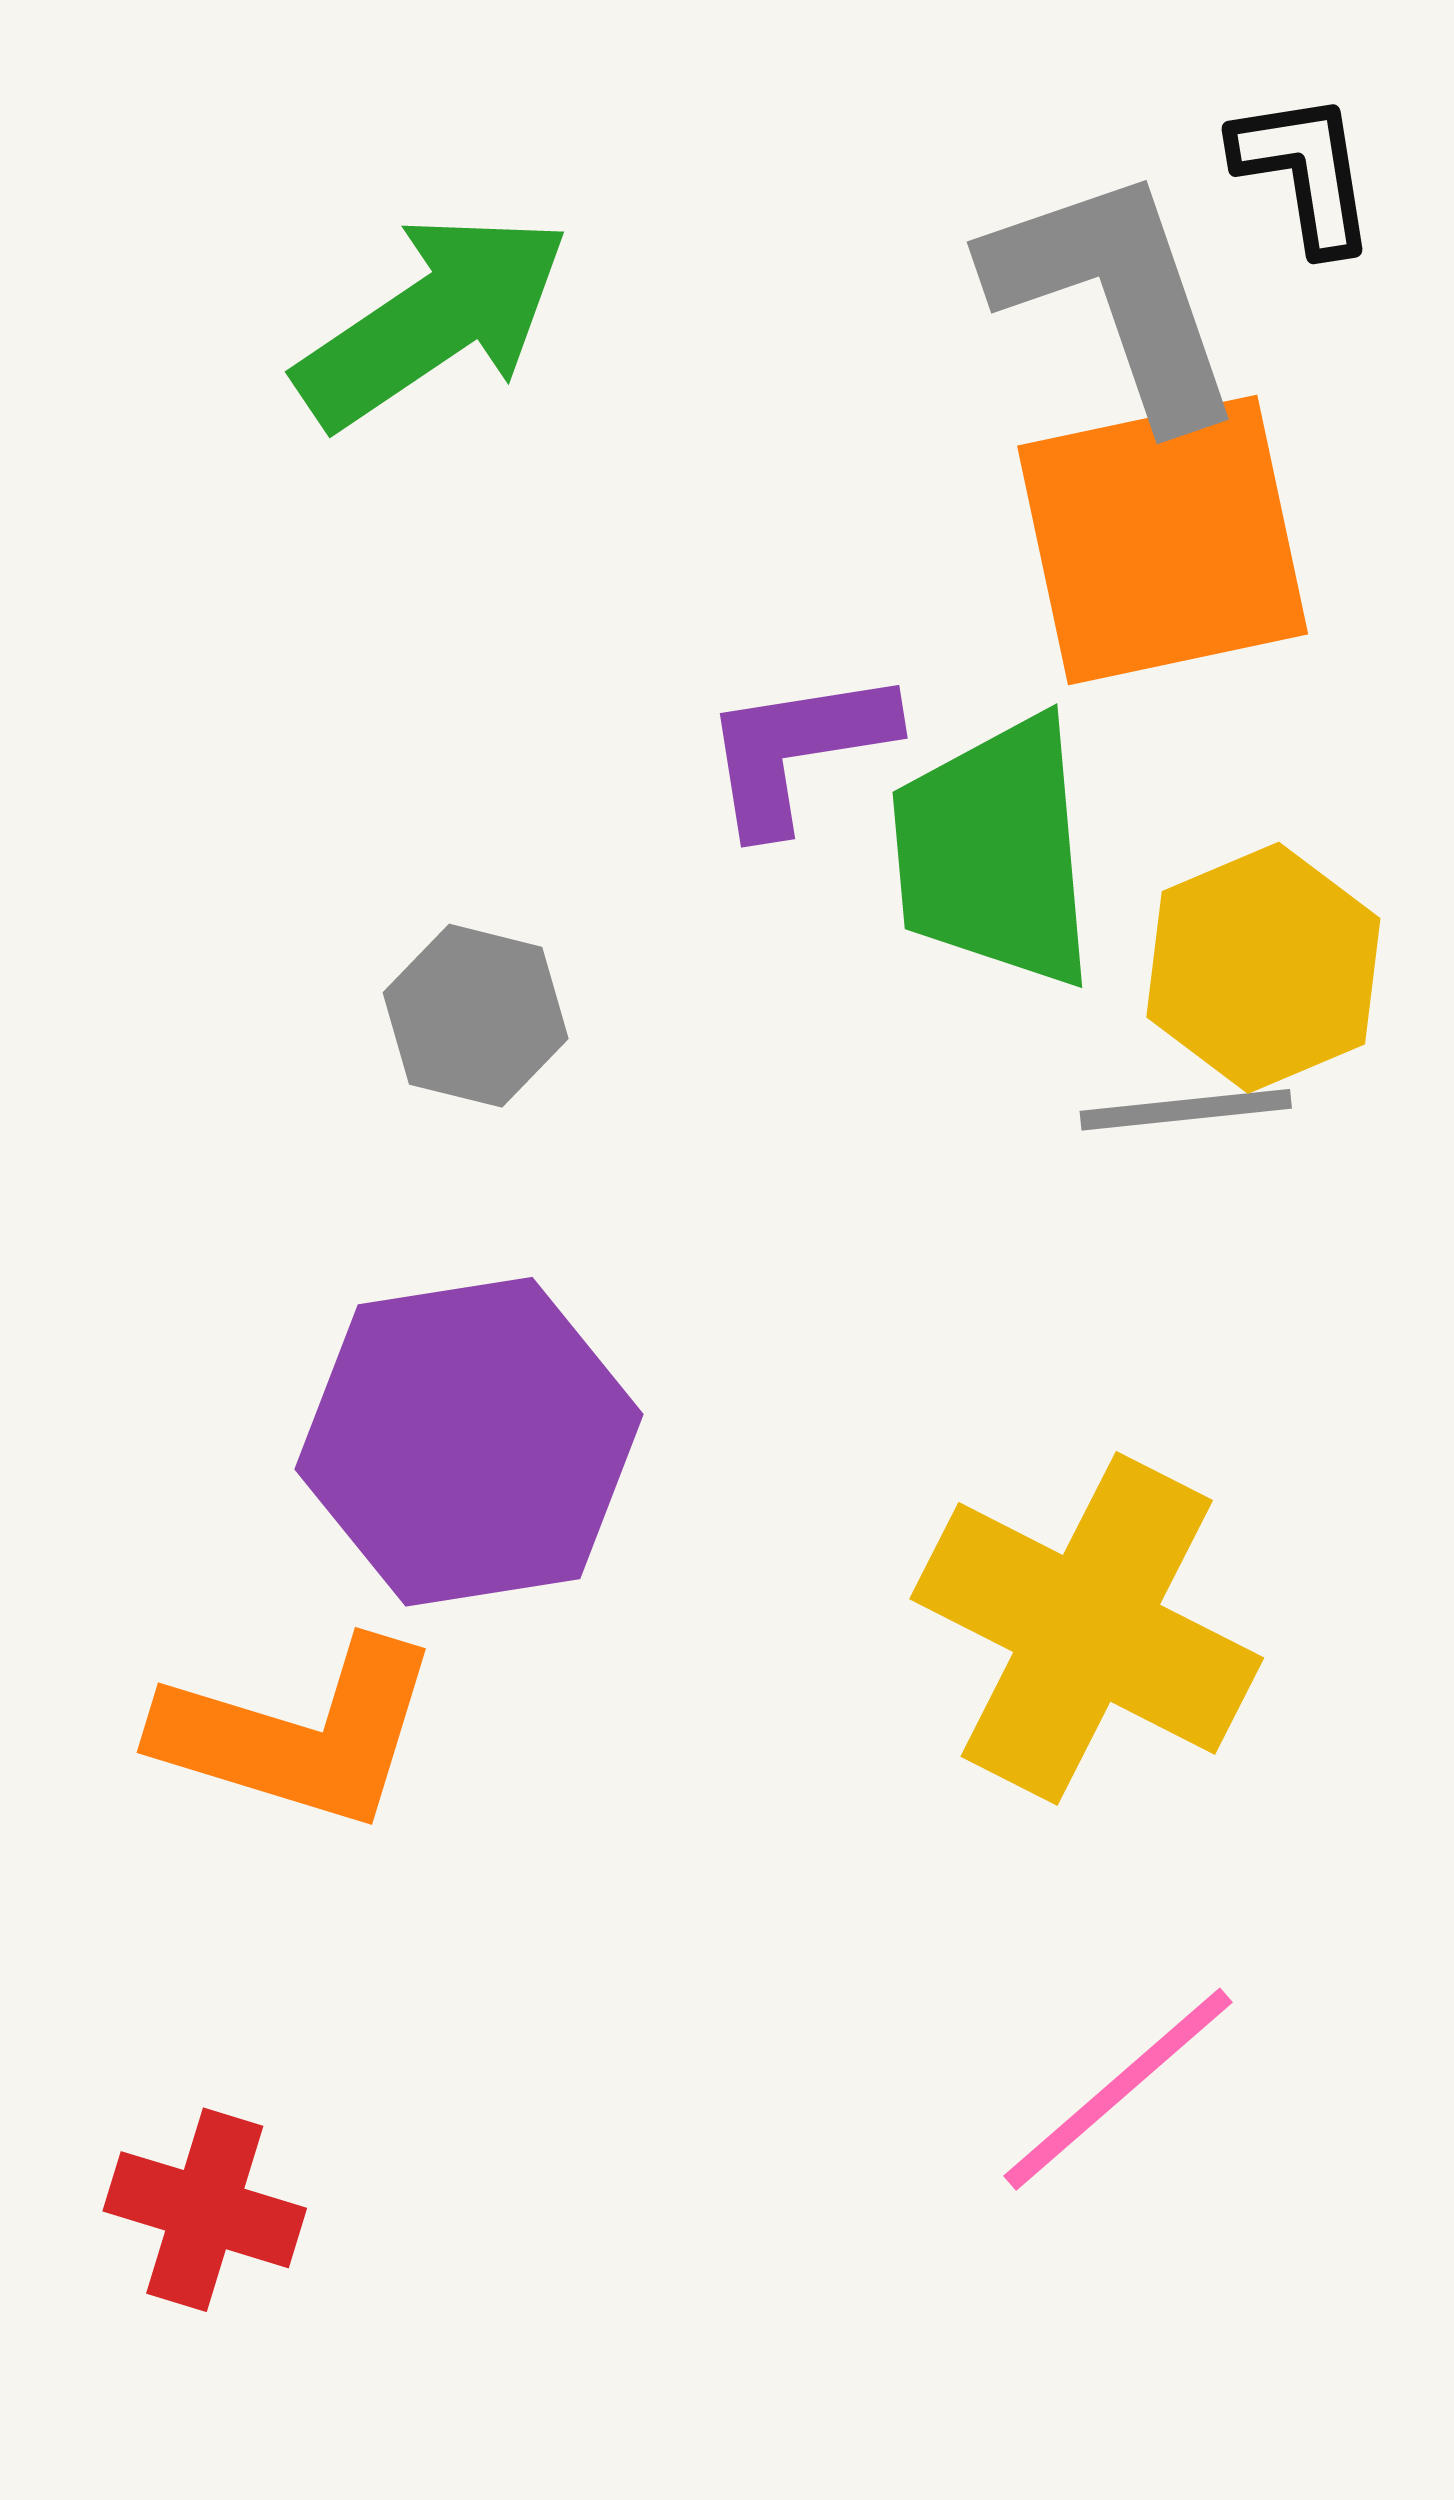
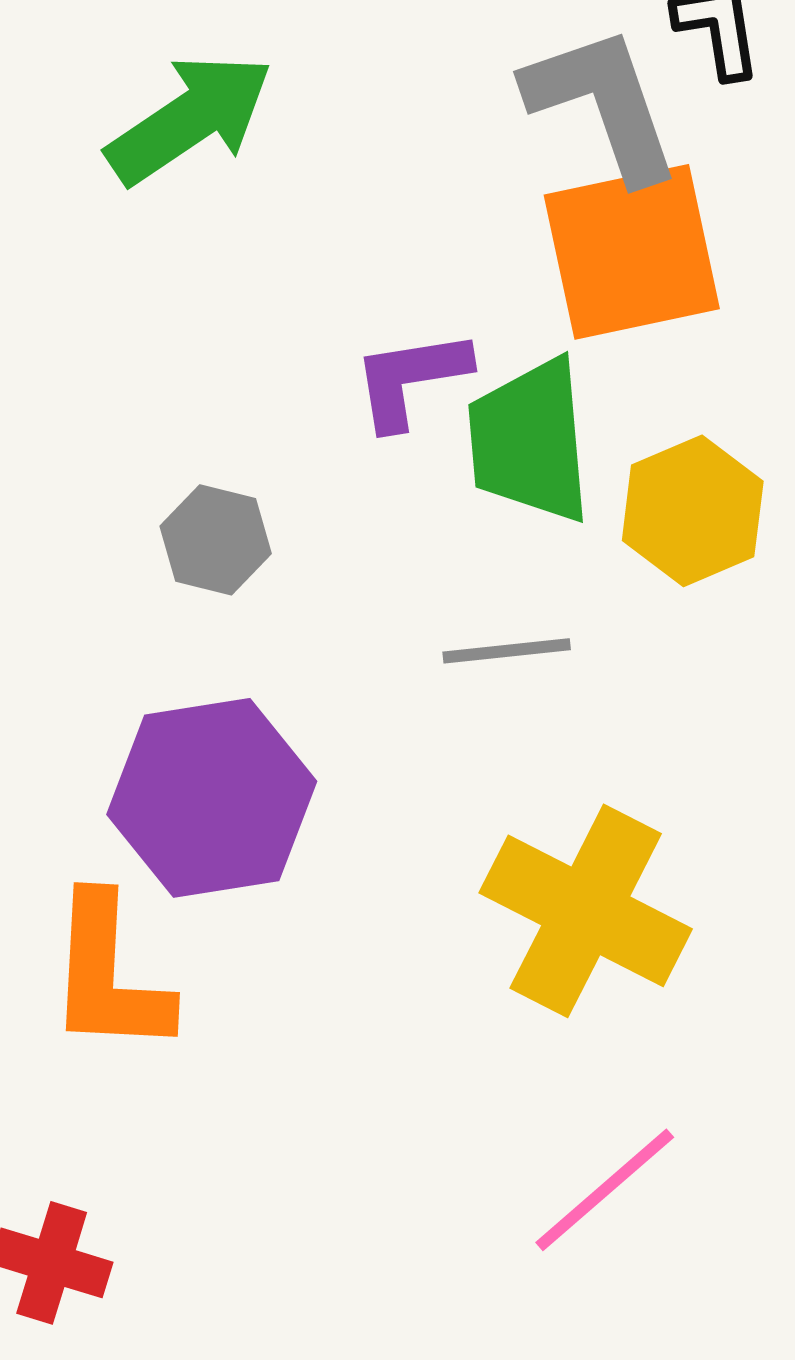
gray line: (1186, 1110) -> (507, 651), moved
orange L-shape: (299, 1734) -> (109, 975), turned 76

